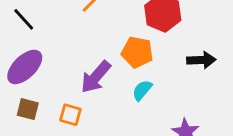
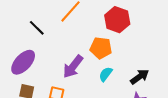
black line: (24, 19) -> (37, 28), moved
black arrow: (201, 60) -> (140, 77), moved, turned -30

